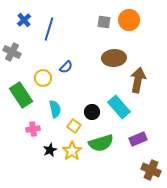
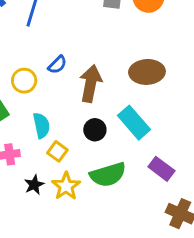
brown ellipse: (114, 58) -> (147, 72), moved
brown arrow: (138, 80) -> (91, 84), moved
yellow square: (74, 126) -> (57, 151), moved
purple rectangle: (138, 139) -> (161, 169), turned 60

